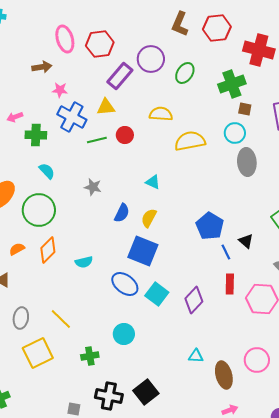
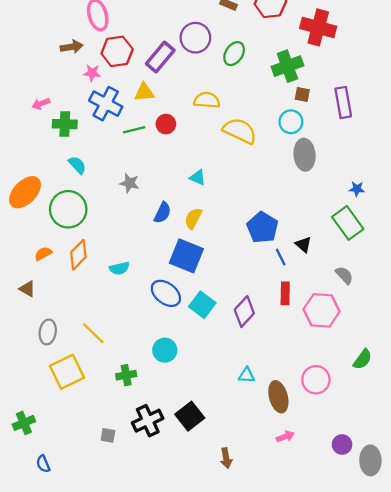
red hexagon: (100, 44) -> (117, 51), moved
yellow semicircle: (190, 141) -> (240, 131), turned 36
black cross: (109, 396) -> (148, 421), turned -36

